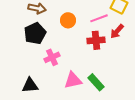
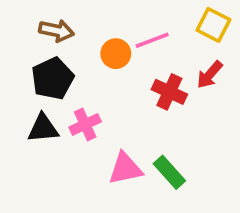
pink line: (99, 18) -> (152, 40), moved
red cross: (96, 40) -> (169, 92), turned 30
black triangle: (30, 85) -> (43, 128), moved

